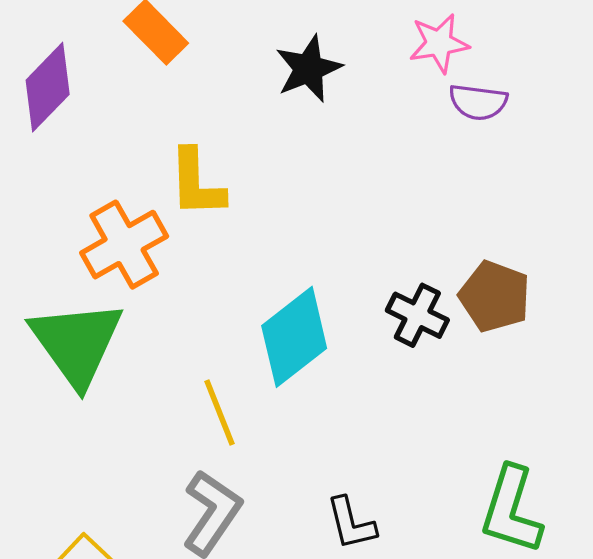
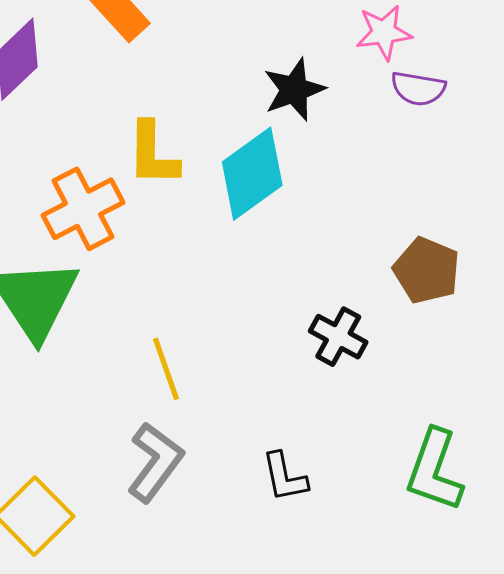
black star: (308, 69) -> (294, 90), moved
black cross: (417, 315) -> (338, 337), moved
cyan diamond: (294, 337) -> (252, 174), moved

